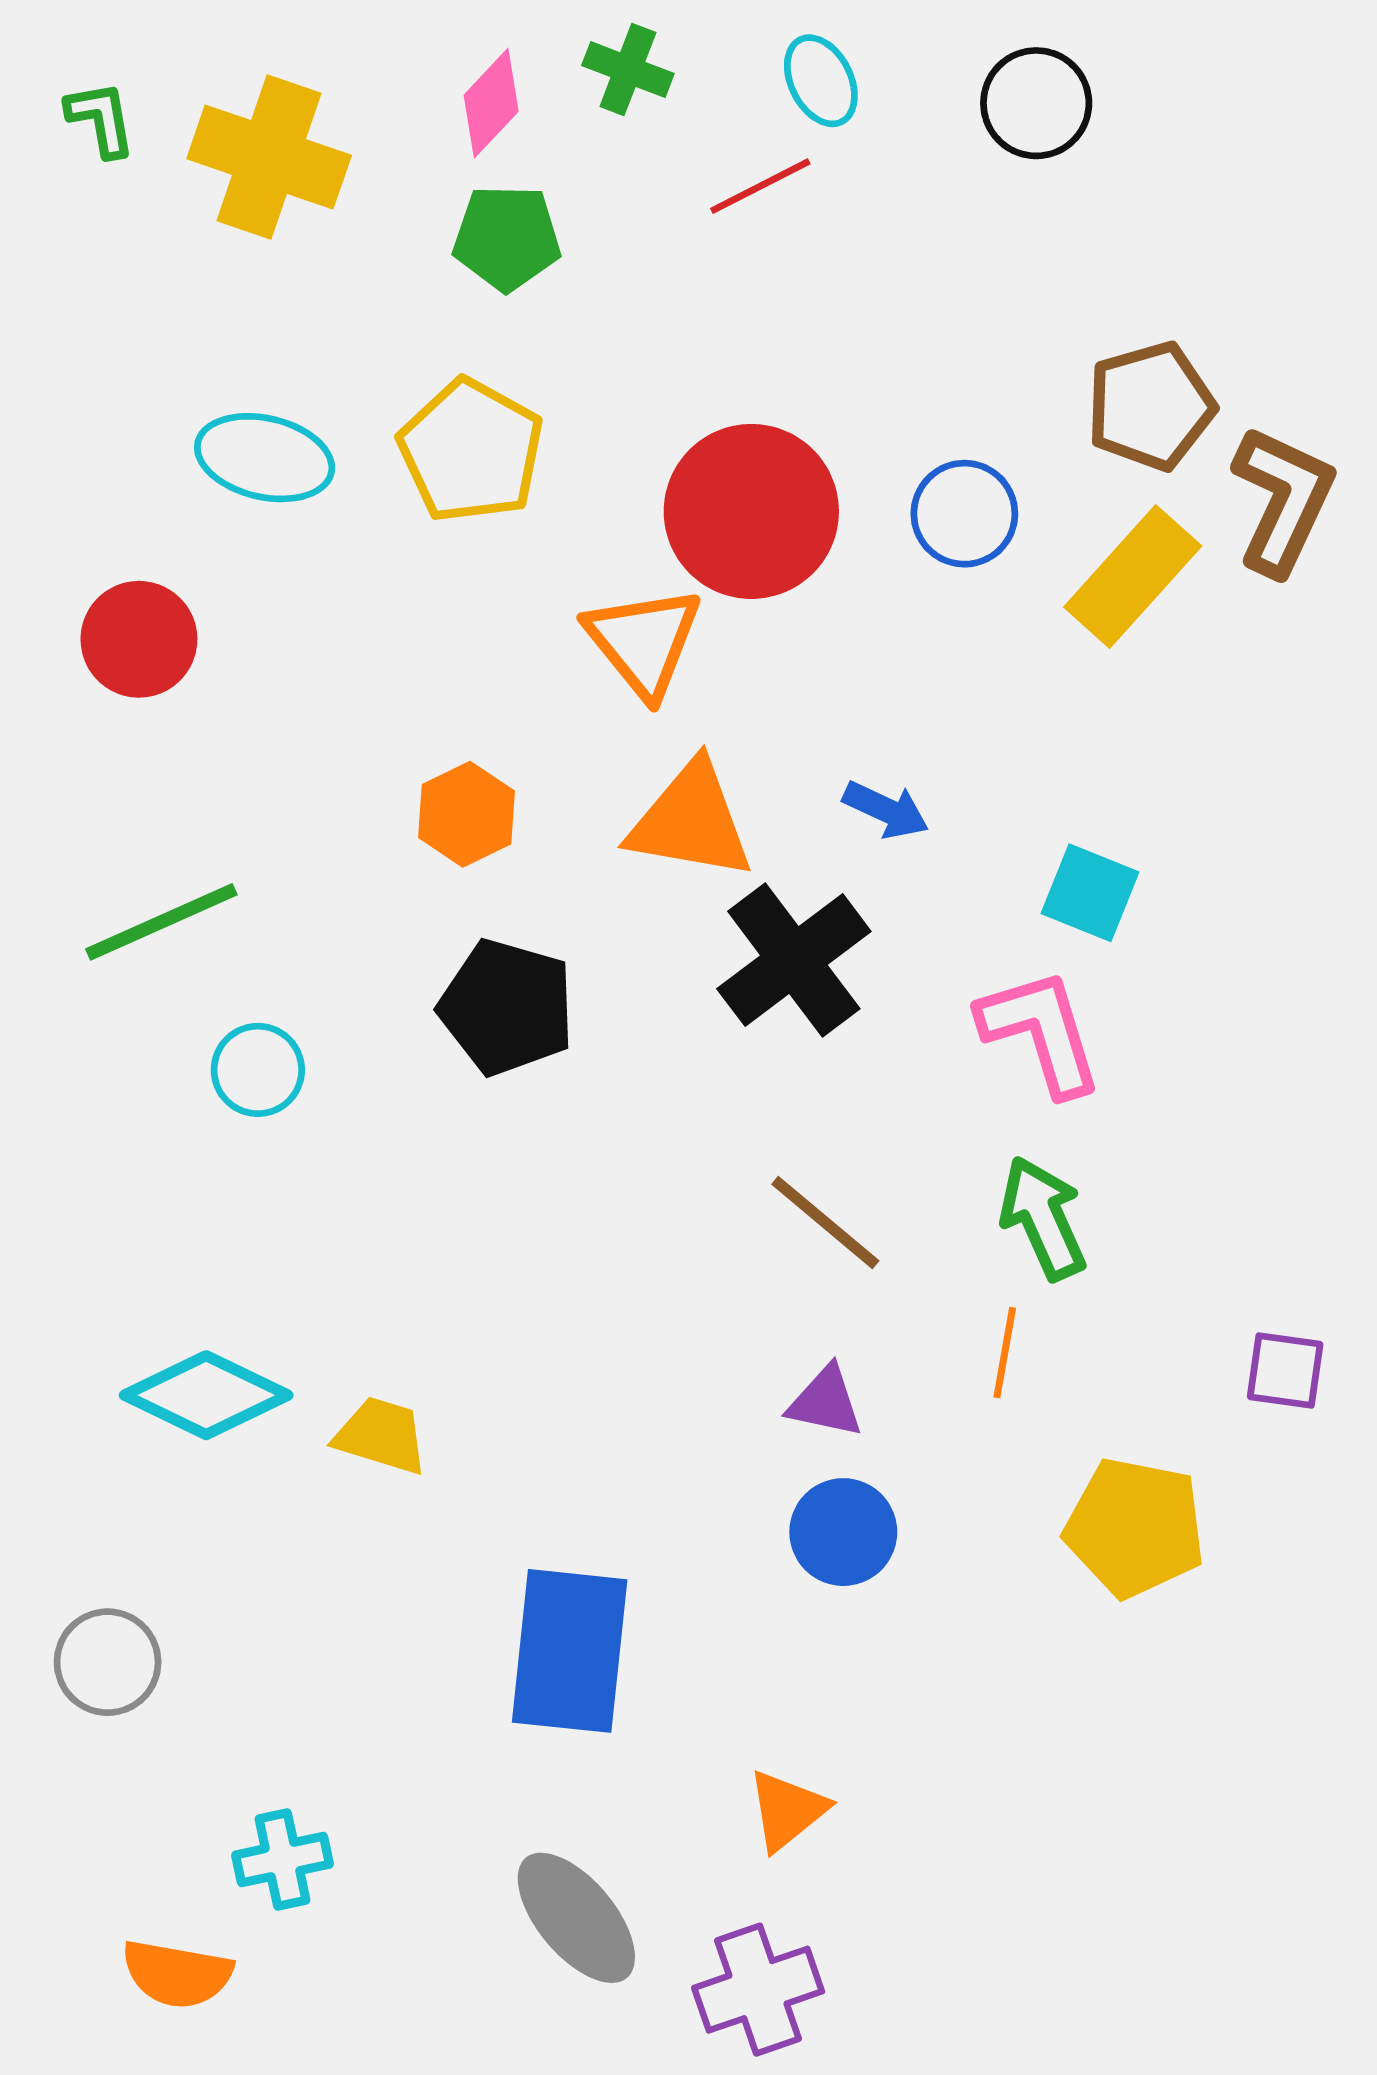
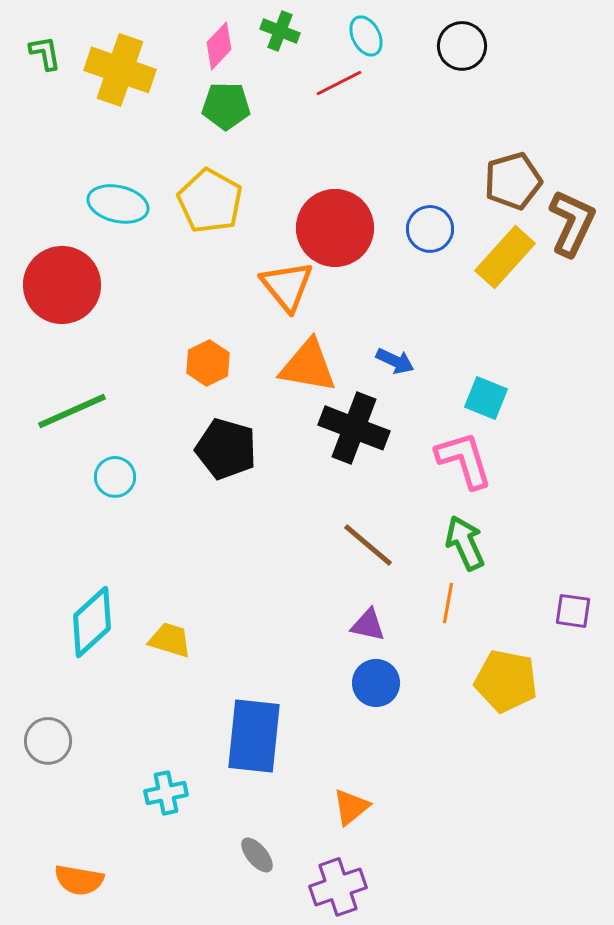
red circle: (139, 639) -> (62, 285), size x1.5
black cross: (794, 960) -> (354, 428), turned -32
cyan diamond: (206, 1395) -> (92, 622), turned -68
cyan cross: (282, 1860) -> (166, 793), moved
gray ellipse: (576, 1918) -> (257, 855), size x0.6

